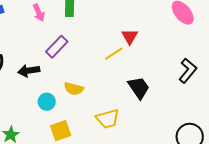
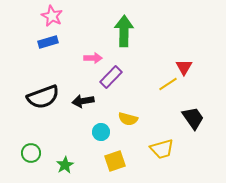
pink arrow: (39, 13) -> (93, 58), moved, turned -66

